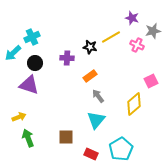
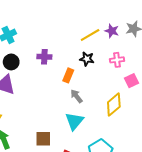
purple star: (132, 18) -> (112, 31), moved
pink cross: (137, 45) -> (117, 60), moved, turned -32
black star: (90, 47) -> (87, 59), moved
orange rectangle: (90, 76) -> (68, 75), turned -32

